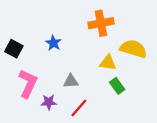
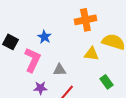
pink L-shape: (28, 84) -> (32, 60), moved
green rectangle: (117, 86) -> (106, 82), moved

